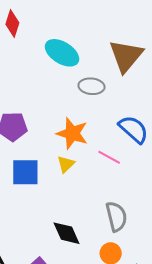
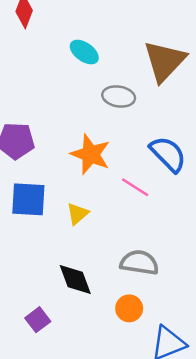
cyan ellipse: (62, 53) -> (84, 52), size x0.7
yellow triangle: (66, 164) -> (78, 214), moved
gray semicircle: (116, 217) -> (139, 263), turned -72

